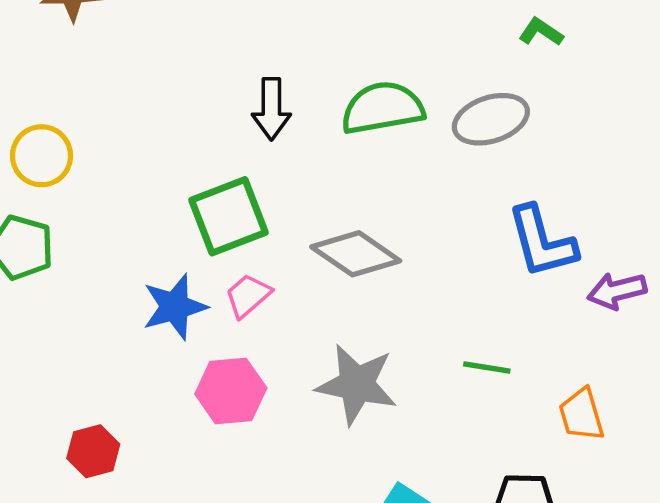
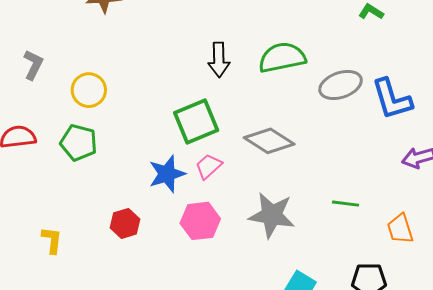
gray ellipse: (491, 119) -> (341, 85), moved
blue L-shape: (542, 242) -> (392, 99), moved
red hexagon: (93, 451) -> (125, 223), moved

